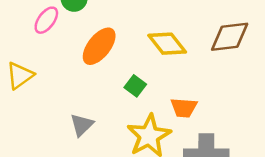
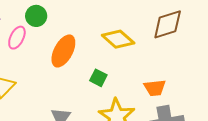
orange trapezoid: (184, 108) -> (155, 88), moved

